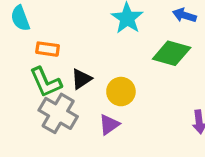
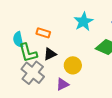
cyan semicircle: (20, 18) -> (18, 40), moved
orange rectangle: (48, 49) -> (43, 33), moved

